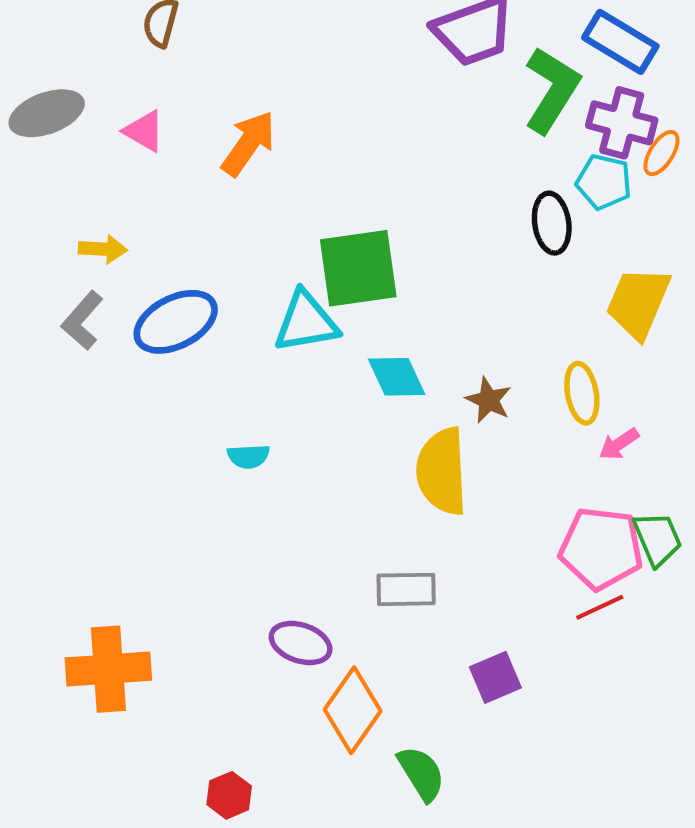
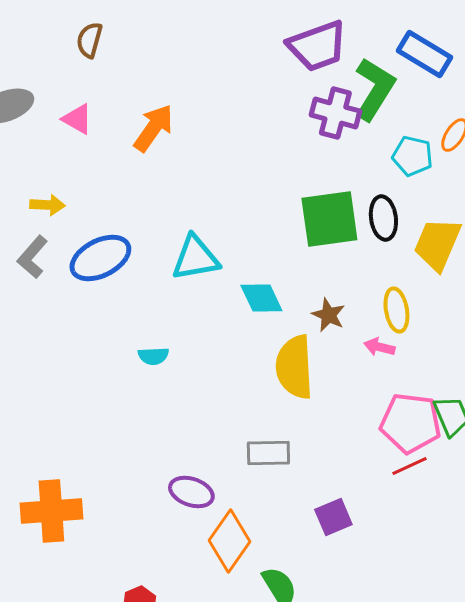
purple cross: (622, 123) -> (335, 113), moved
black ellipse: (552, 223) -> (383, 218), moved
green square: (358, 268) -> (329, 219), moved
pink arrow: (619, 444) -> (379, 347), moved, turned 48

